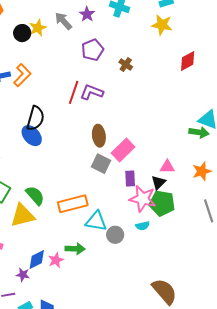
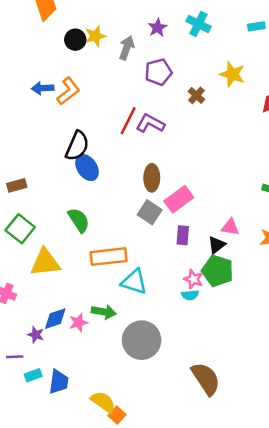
gray arrow: (63, 21) -> (127, 48), moved, turned 54
yellow star: (162, 25) -> (232, 74), moved
blue ellipse: (32, 136) -> (87, 168), moved
green semicircle: (35, 196) -> (79, 220), moved
pink star: (143, 199) -> (194, 279), moved, size x0.6
gray circle: (115, 235) -> (142, 340), moved, size x1.8

